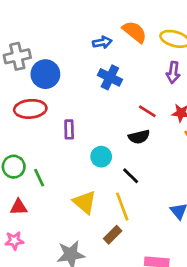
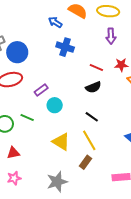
blue arrow: (102, 42) -> (55, 22), turned -128
purple rectangle: (69, 129) -> (41, 90), turned 64
cyan circle: (101, 157) -> (55, 105), moved
green line: (39, 178) -> (27, 117), moved, turned -32

